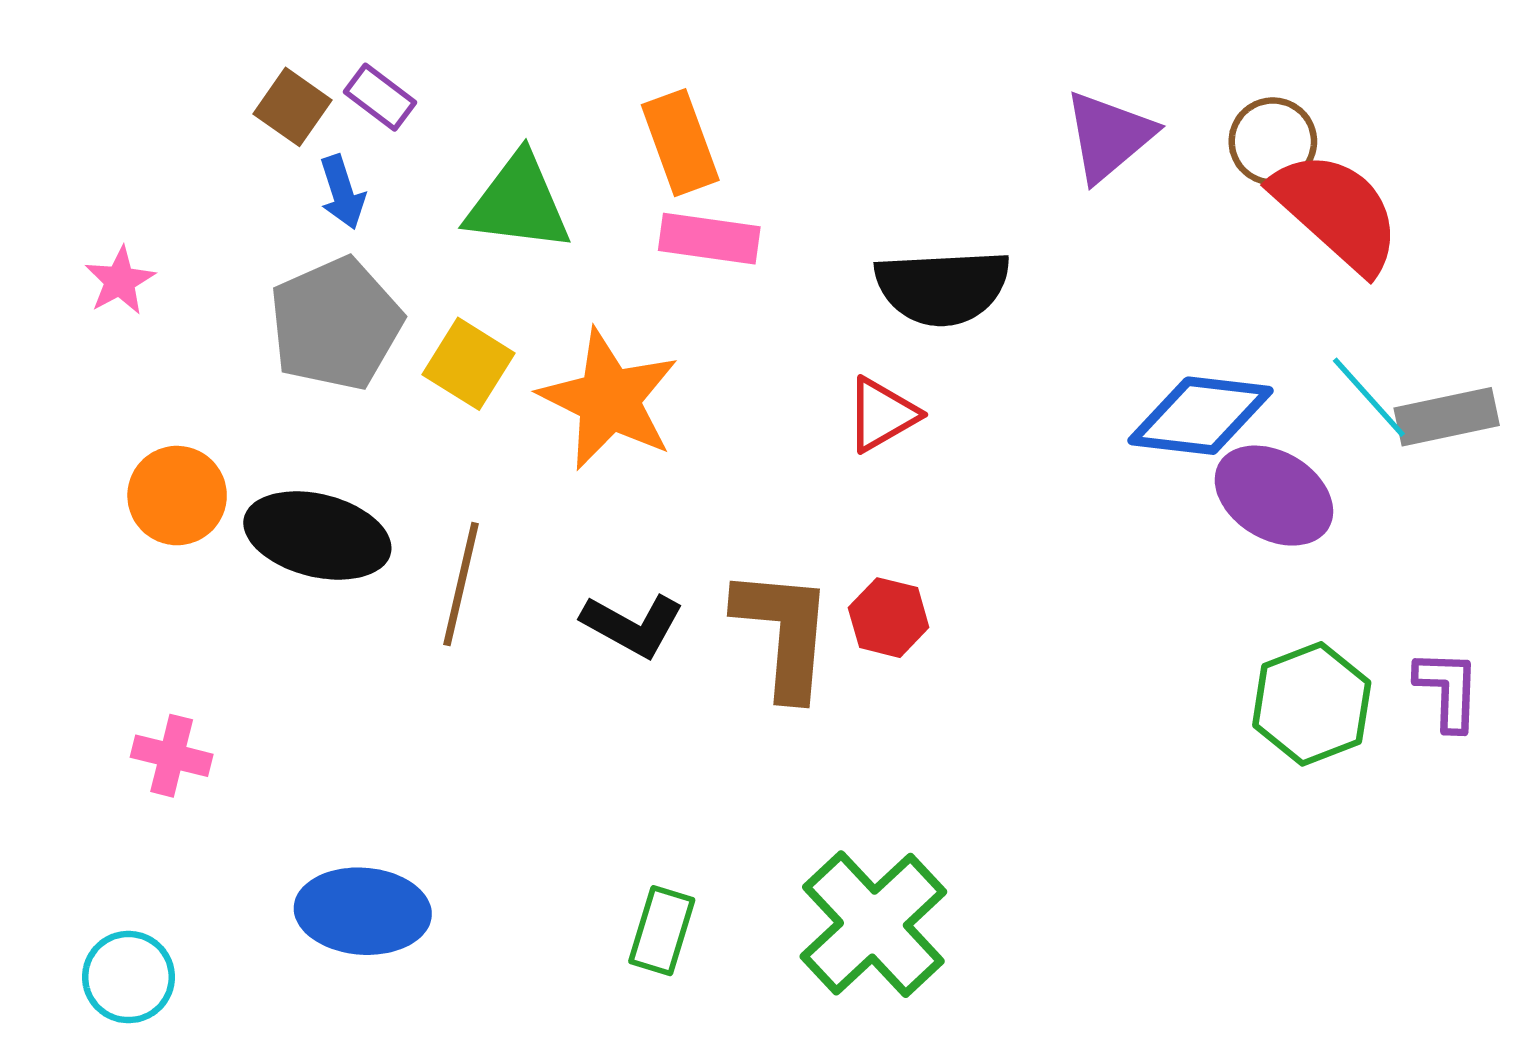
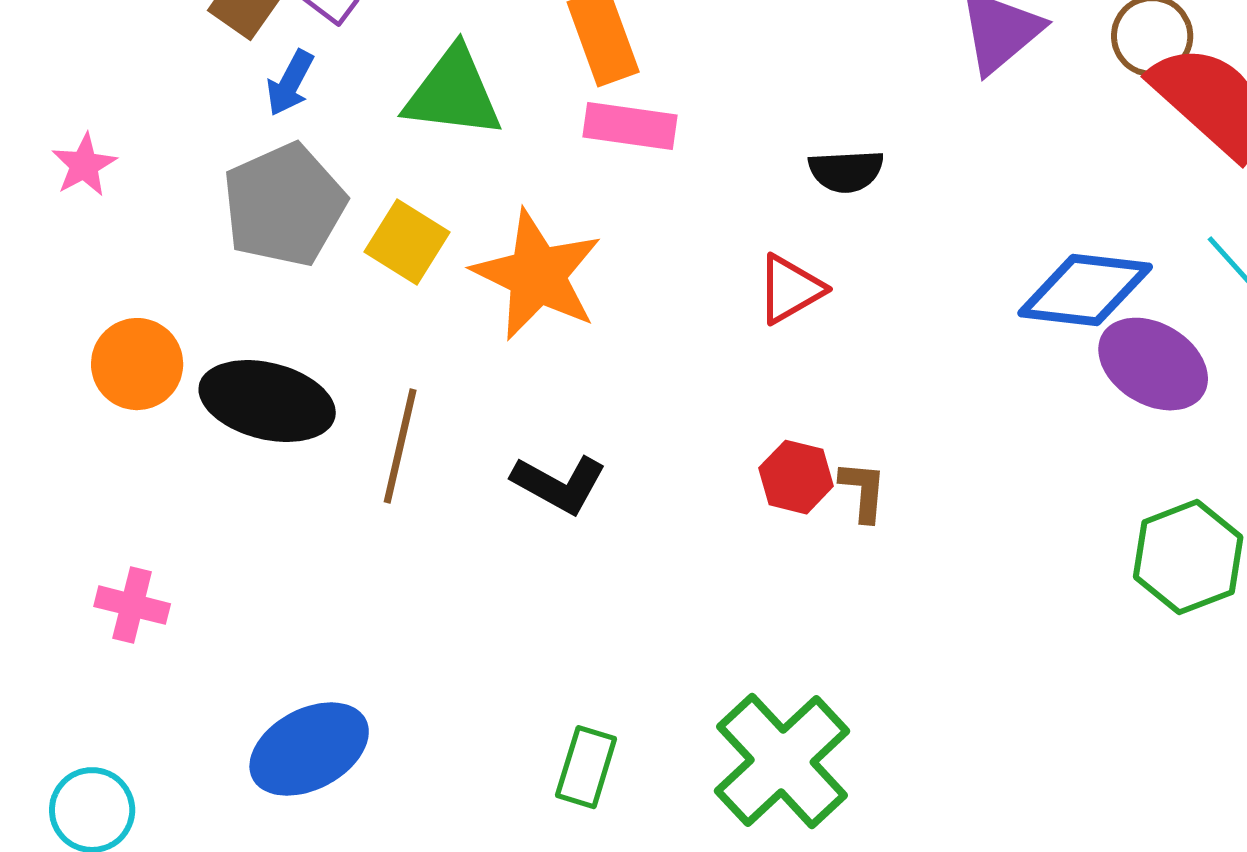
blue arrow: (342, 192) -> (290, 83), turned 46
black semicircle: (942, 287) -> (846, 171), size x0.6
brown L-shape: (784, 633) -> (863, 491), moved, size x0.5
blue ellipse: (363, 911) -> (309, 749), turned -32

